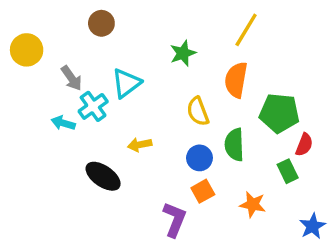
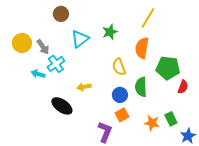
yellow circle: (27, 50) -> (22, 43), moved
cyan triangle: (126, 83) -> (80, 39), moved
green rectangle: (288, 171) -> (171, 119), moved

